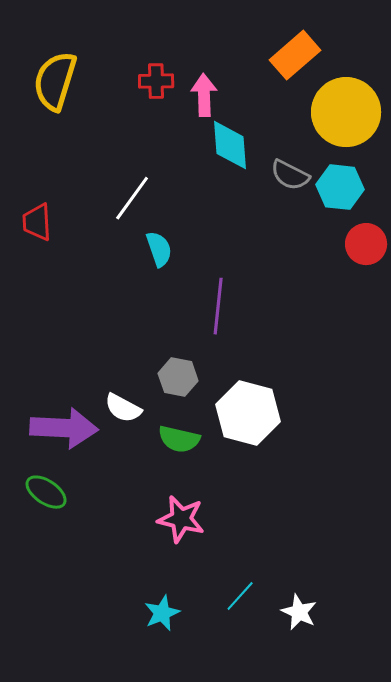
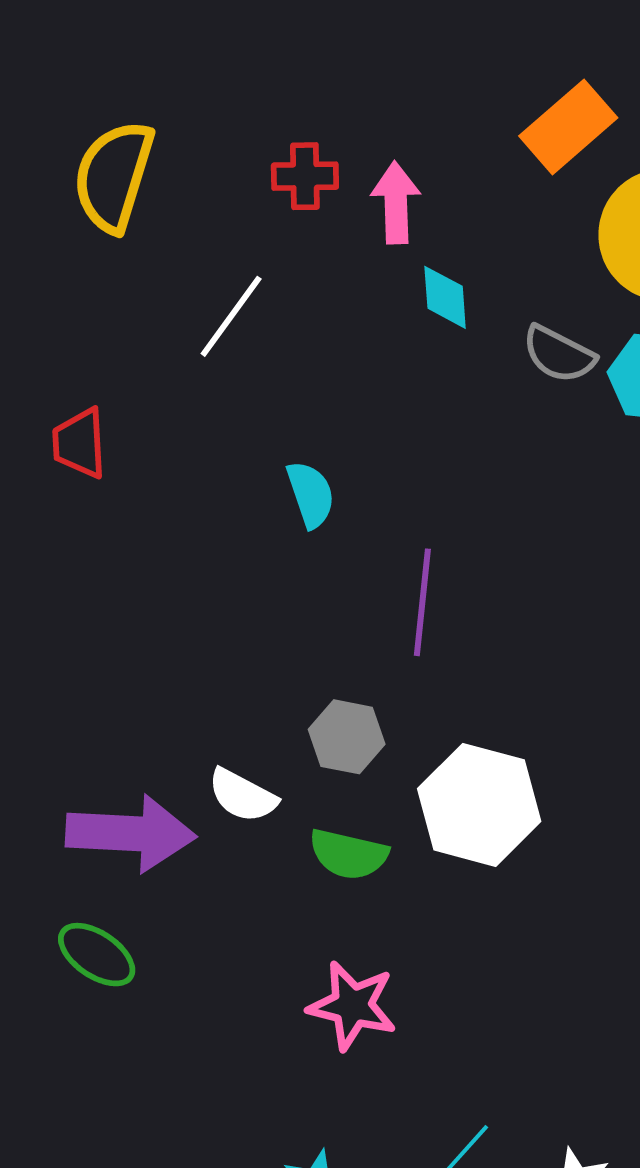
cyan diamond: (230, 145) -> (445, 297), size x0.7
white line: (132, 198) -> (231, 316), moved

